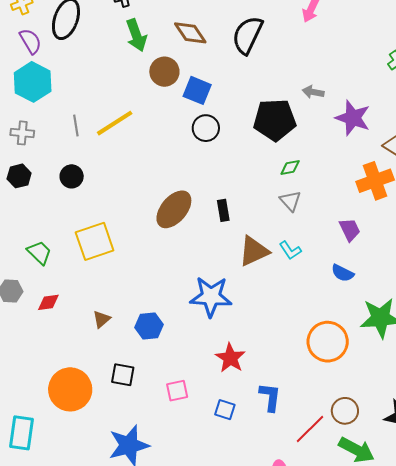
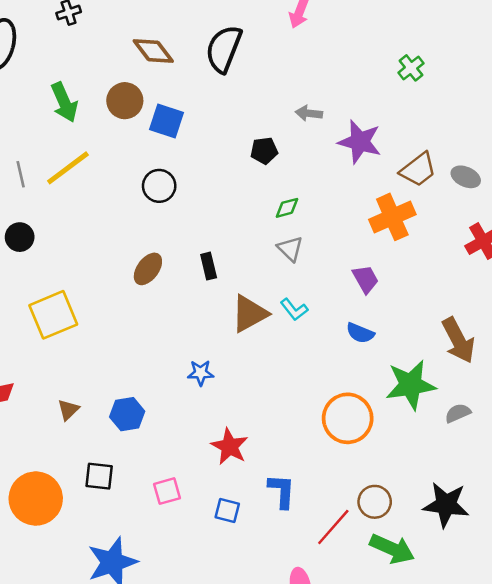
green arrow: (136, 35) -> (64, 102), moved
black pentagon: (275, 120) -> (264, 151), size x0.5
black circle: (206, 128) -> (159, 186), moved
brown ellipse: (174, 209) -> (148, 269), size x0.7
blue star: (211, 297) -> (201, 373), size x0.5

